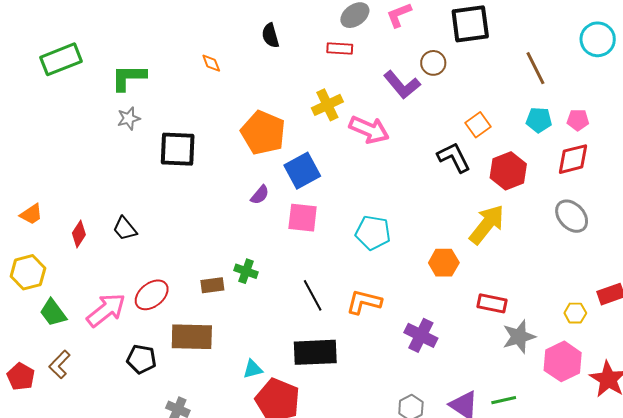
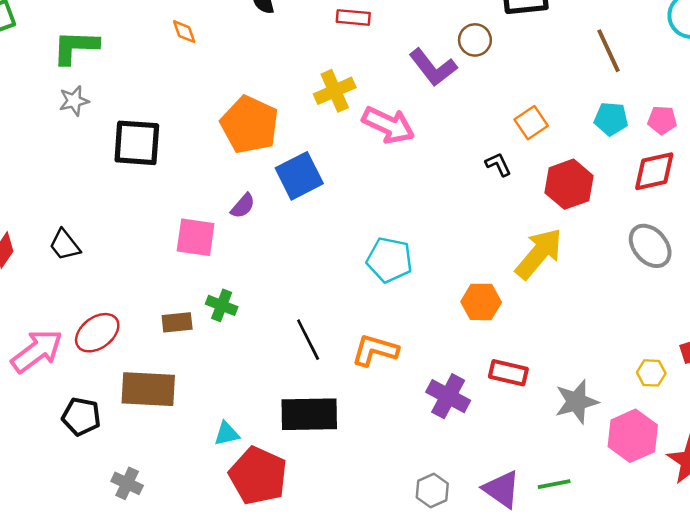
black L-shape: (454, 157) -> (498, 164), size x0.6
pink square: (303, 218) -> (196, 237), moved
red rectangle: (492, 303) -> (508, 373), moved

